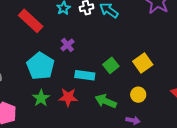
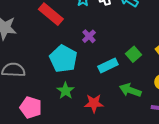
cyan rectangle: (85, 75) -> (108, 66), turned -30
red star: (68, 97) -> (94, 103), moved

